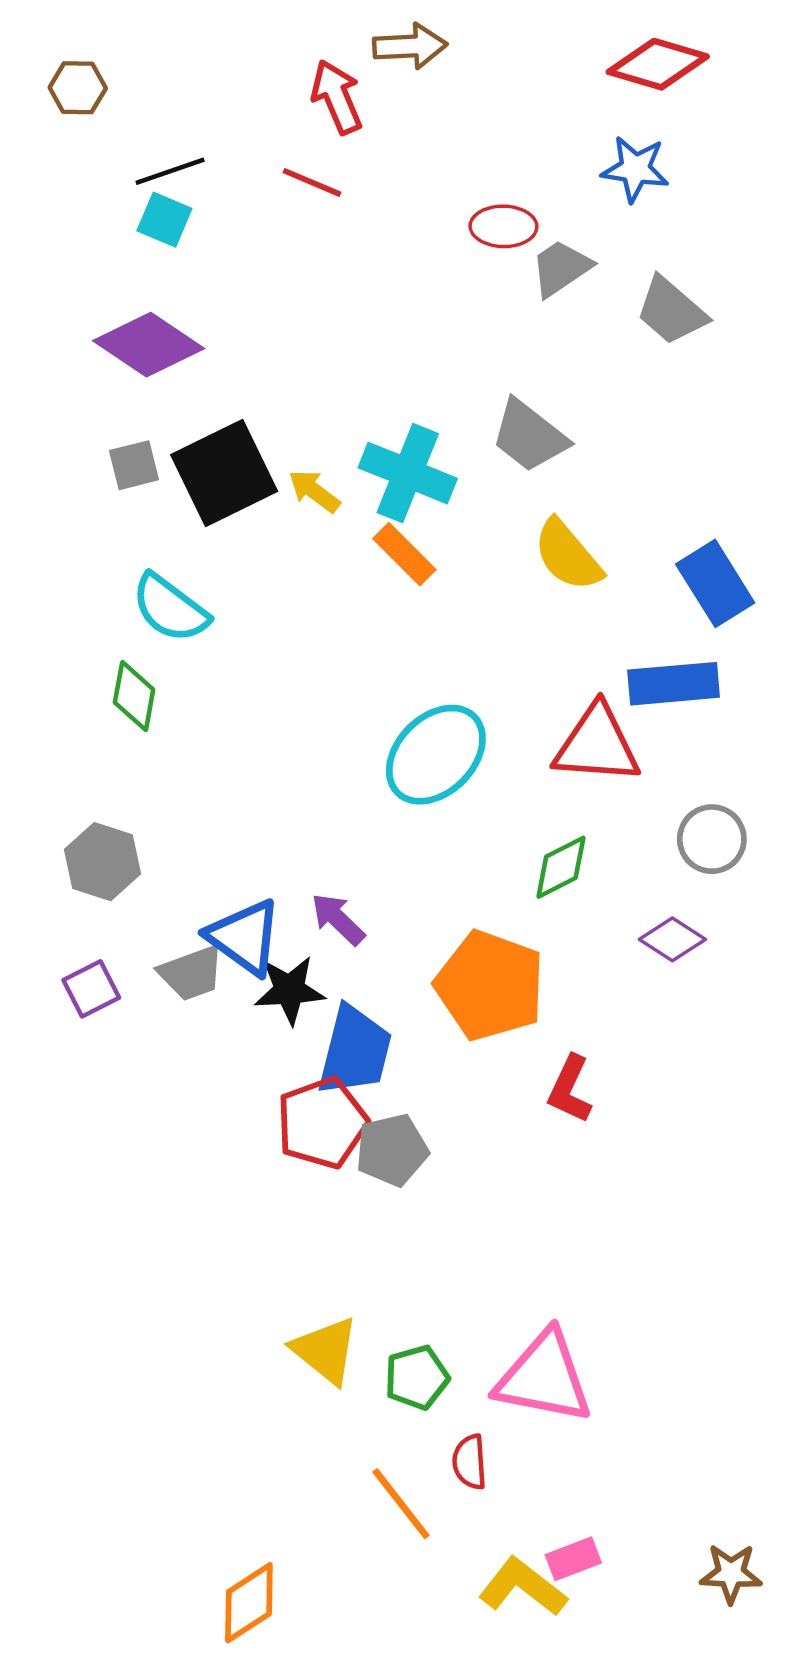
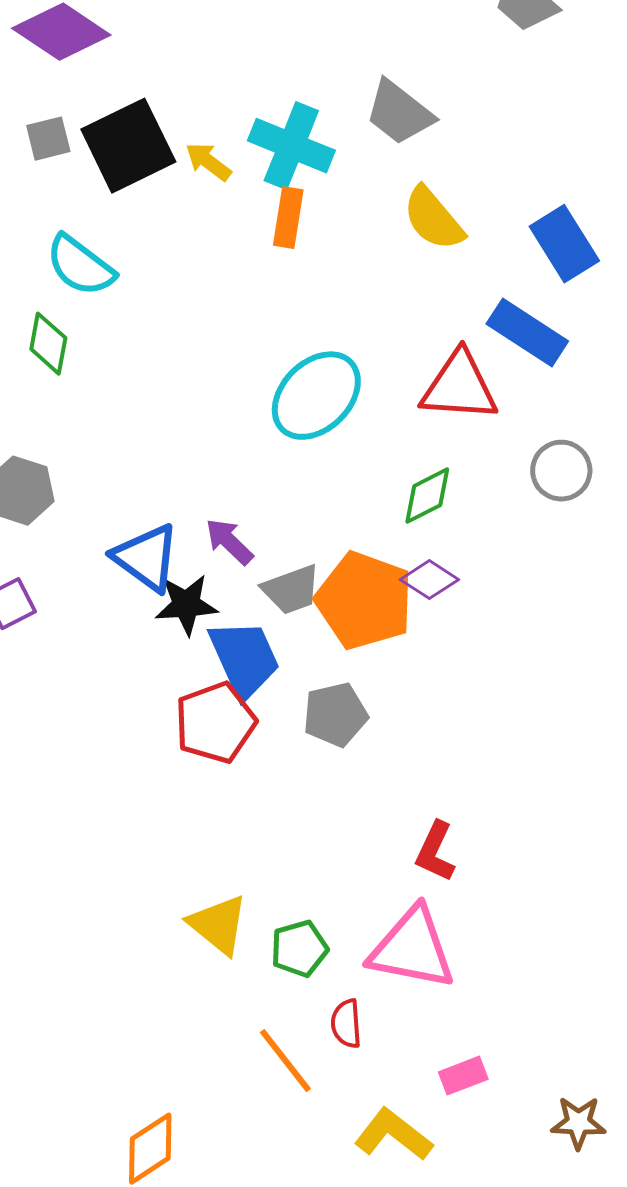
orange rectangle: (404, 554) -> (288, 218), turned 54
blue rectangle: (674, 684) -> (527, 333), turned 38
purple diamond: (672, 939) -> (429, 580), moved
gray trapezoid: (191, 973) -> (291, 590), moved
blue trapezoid: (355, 1051) -> (244, 659), turned -38
red L-shape: (570, 1089) -> (435, 852), moved
gray pentagon: (392, 1150) -> (335, 715), moved
pink rectangle: (573, 1559) -> (463, 1076), moved

